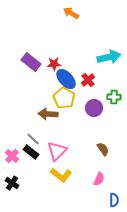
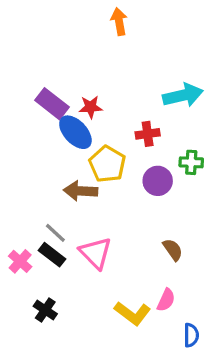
orange arrow: (71, 13) -> (119, 22), turned 49
blue ellipse: (66, 79) -> (75, 132), moved
red cross: (88, 80) -> (148, 134), turned 32
pink triangle: (57, 151) -> (96, 253), turned -30
yellow L-shape: (61, 175) -> (132, 313), moved
black cross: (12, 183) -> (45, 310), moved

